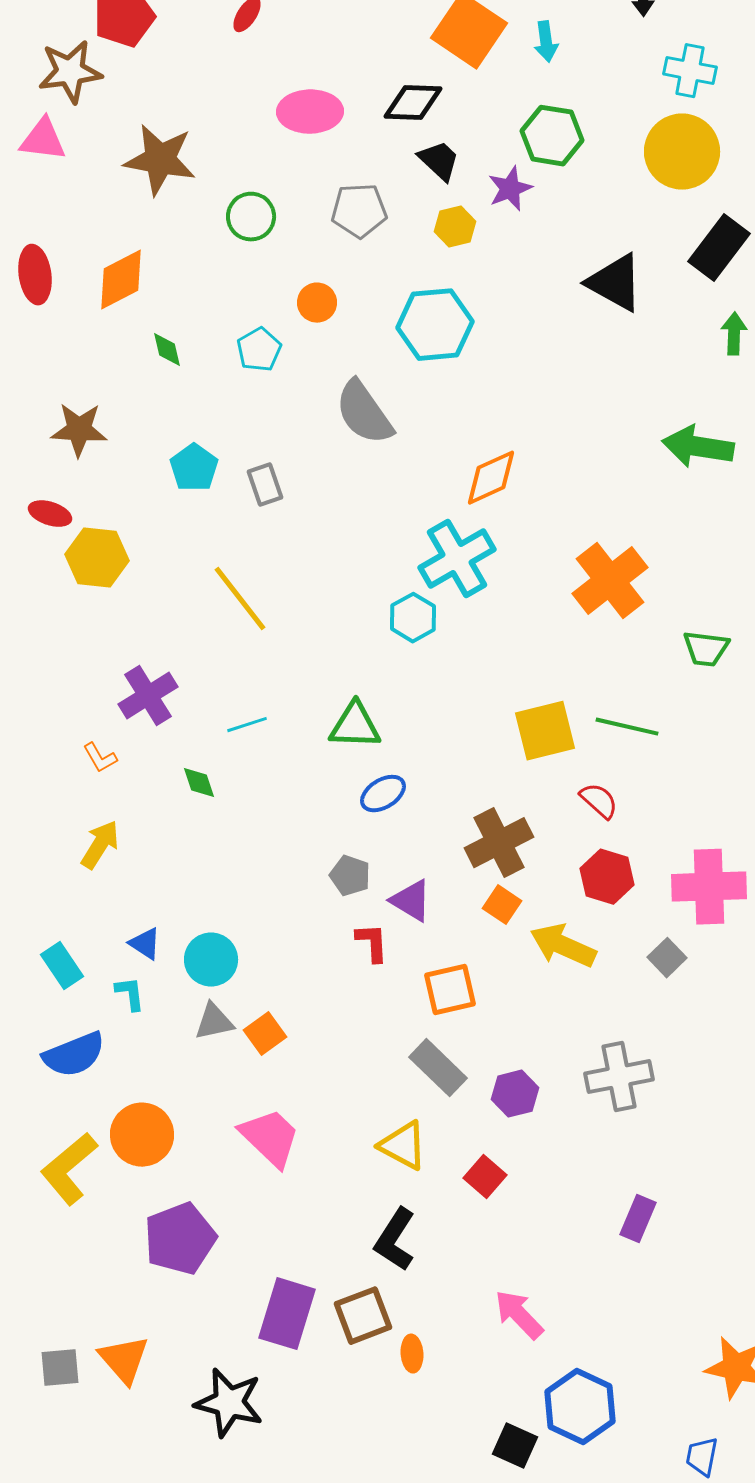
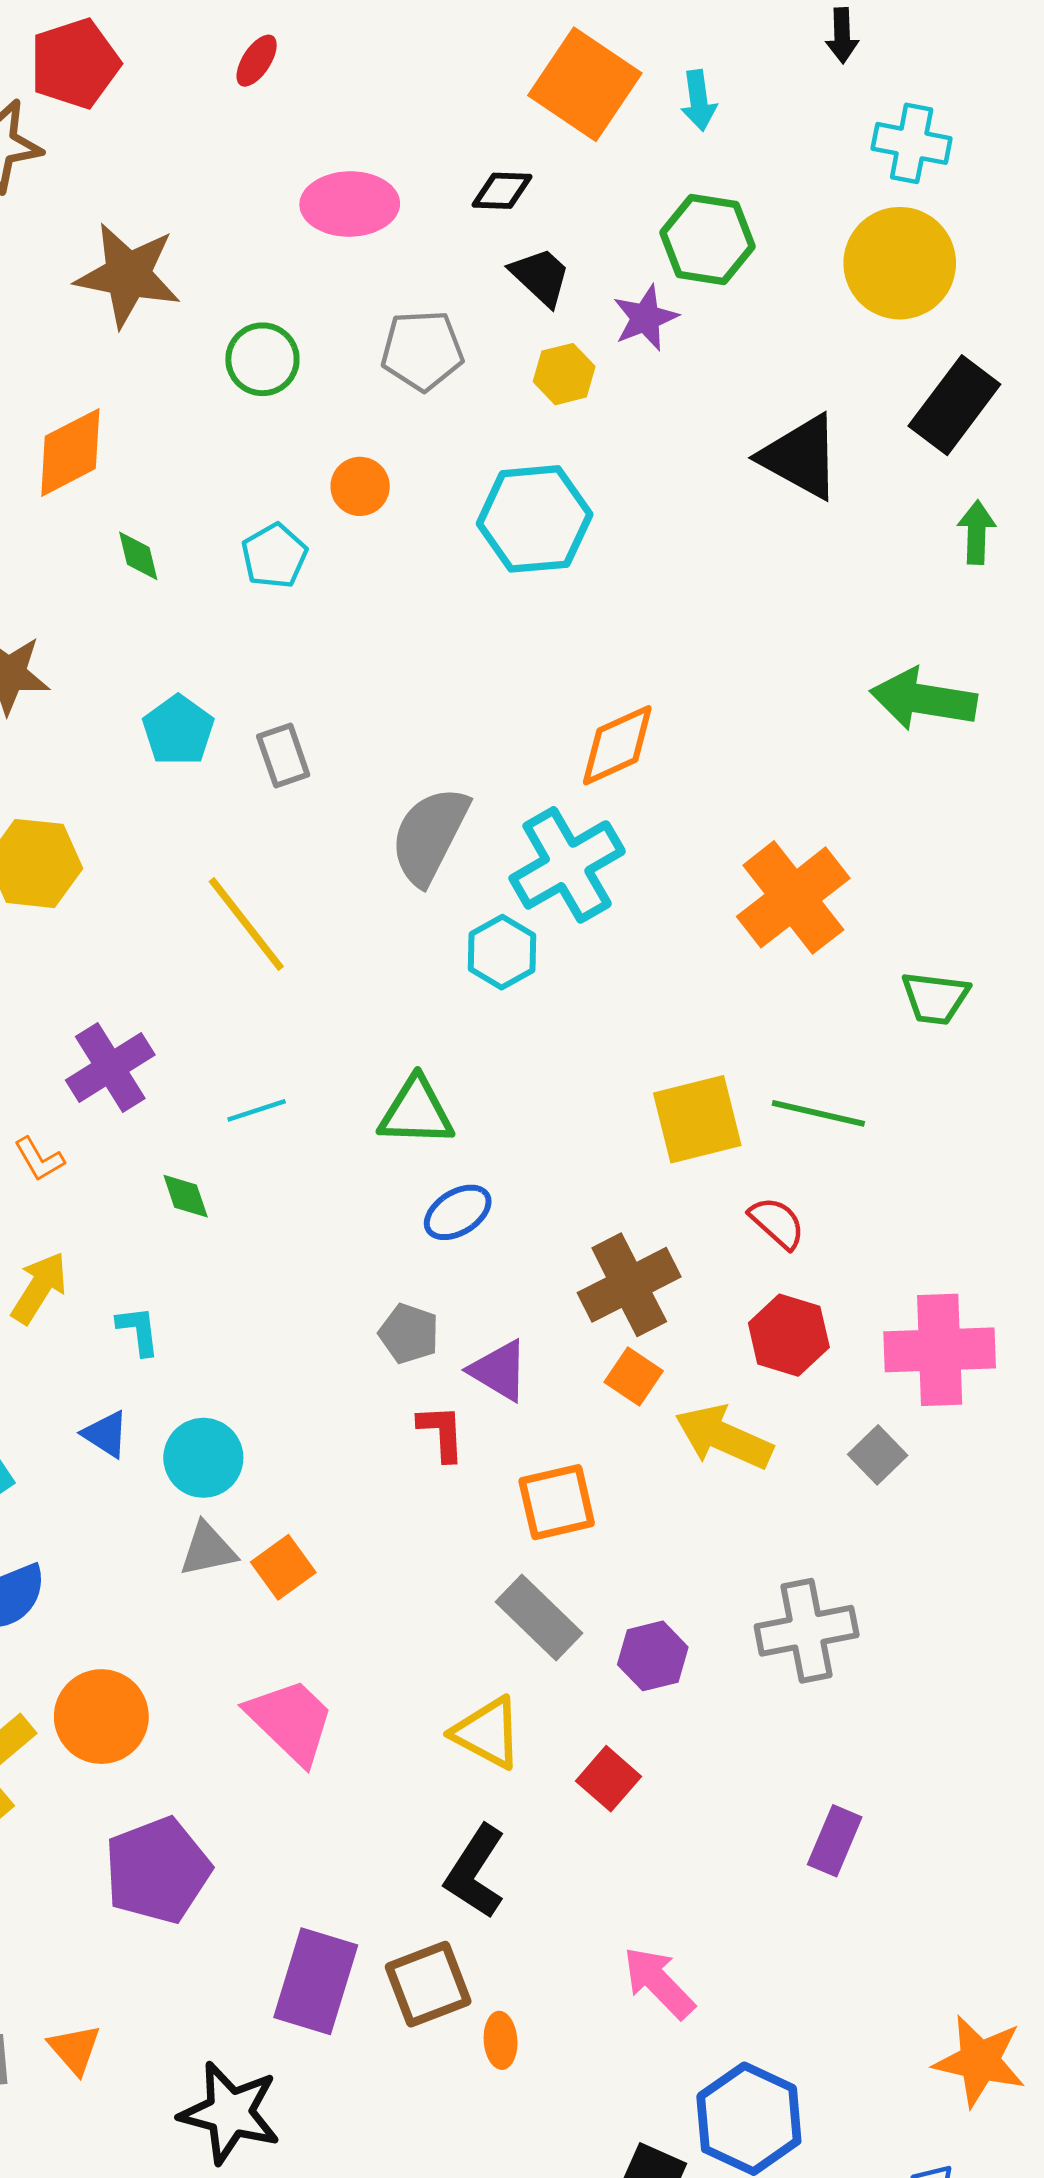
black diamond: (413, 103) -> (502, 191), size x0.7
gray semicircle: (364, 413) -> (430, 835), moved, turned 62
cyan L-shape: (130, 994) -> (138, 1331), moved
orange triangle: (124, 1360) -> (75, 2049), size x0.7

